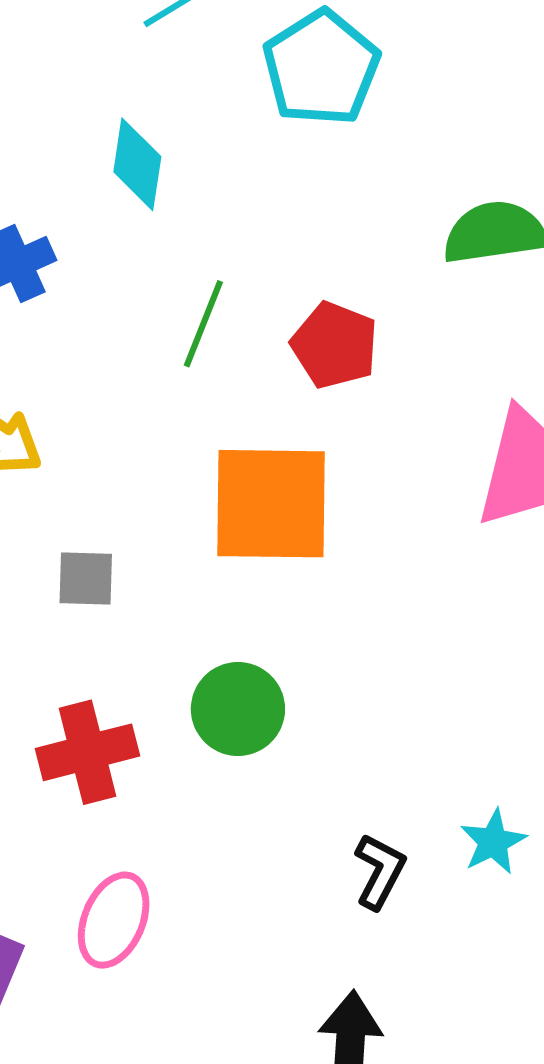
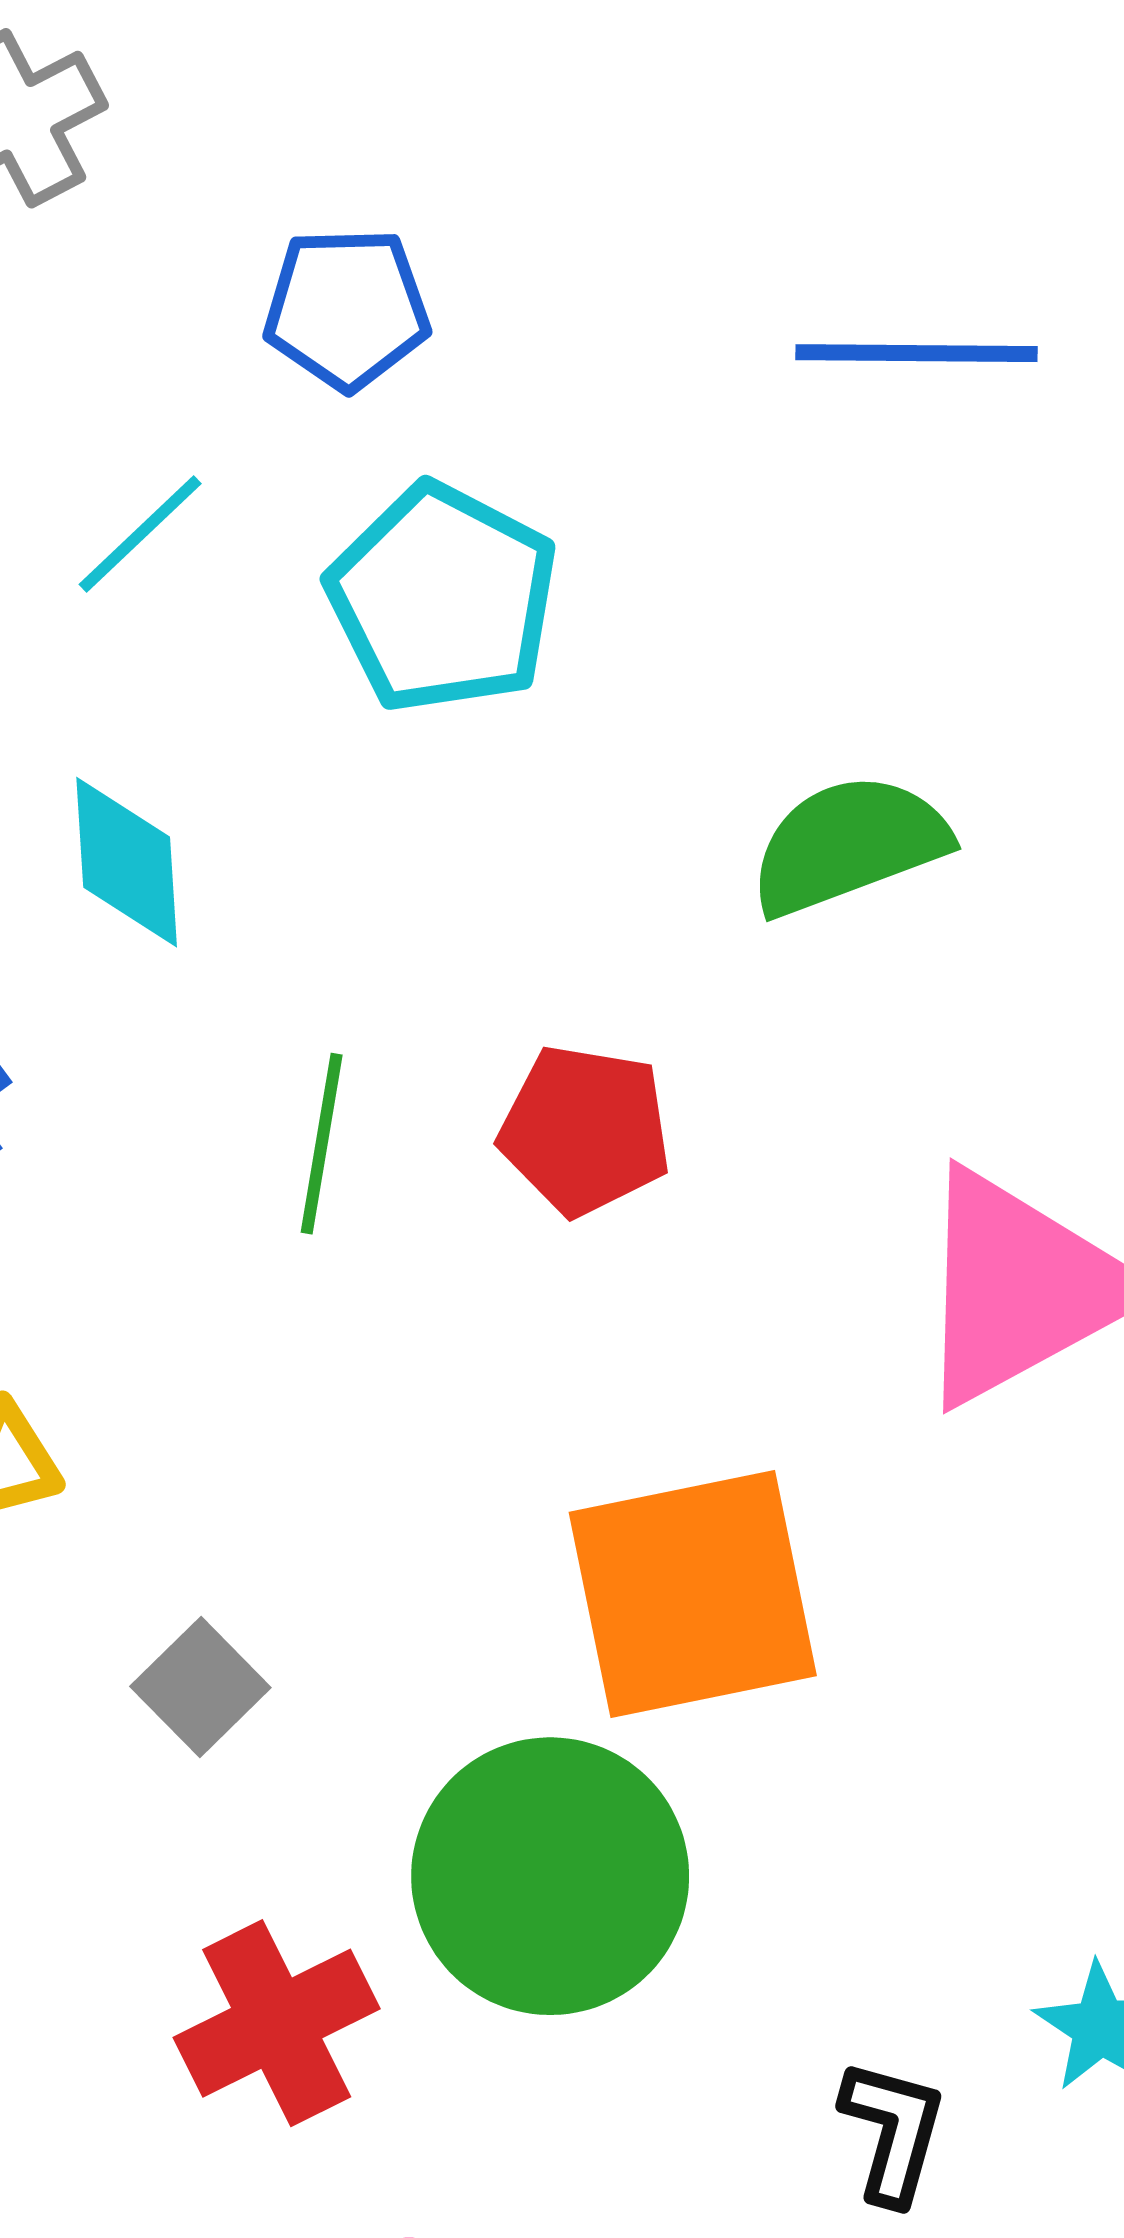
orange square: (271, 504) -> (693, 1594), moved
gray square: (86, 578) -> (200, 1687), turned -34
green circle: (238, 709) -> (550, 1876), size x1.5

